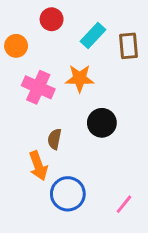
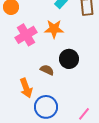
pink cross: (38, 87) -> (26, 35), turned 35
brown semicircle: (55, 139) -> (47, 70), moved, turned 104

